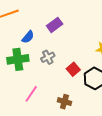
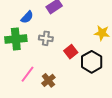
gray cross: (48, 57) -> (46, 38), turned 32
brown cross: (64, 102) -> (48, 80), moved, turned 32

